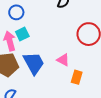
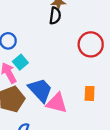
pink triangle: (63, 60) -> (57, 103), moved, size x1.5

